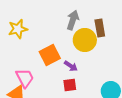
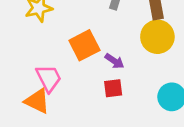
yellow circle: (85, 40) -> (157, 37), moved

